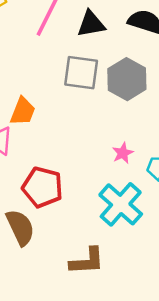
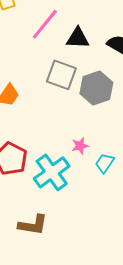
cyan cross: (121, 204) -> (52, 172), moved

